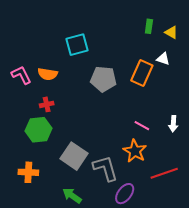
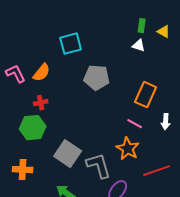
white triangle: (163, 59) -> (139, 46), moved
orange rectangle: (142, 73) -> (146, 95), moved
orange semicircle: (48, 74) -> (42, 73), turned -60

